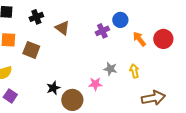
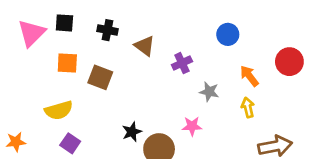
black cross: (36, 17) -> (107, 30), turned 32
purple cross: (102, 31) -> (182, 63), moved
orange arrow: (139, 39) -> (249, 76), moved
gray star: (110, 69) -> (209, 92), moved

